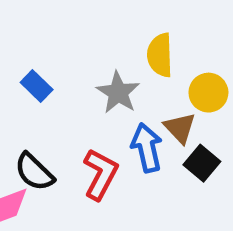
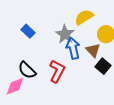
yellow semicircle: (160, 55) -> (84, 17), turned 60
blue arrow: (147, 148) -> (73, 48), moved

